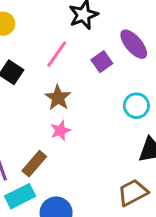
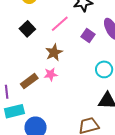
purple square: (102, 62) -> (88, 35), turned -32
brown rectangle: (34, 164) -> (29, 81), moved

